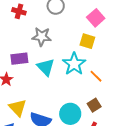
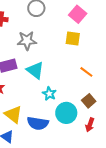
cyan star: (74, 64) -> (49, 94), moved, size x0.6

